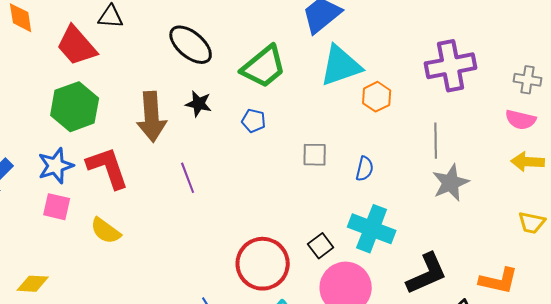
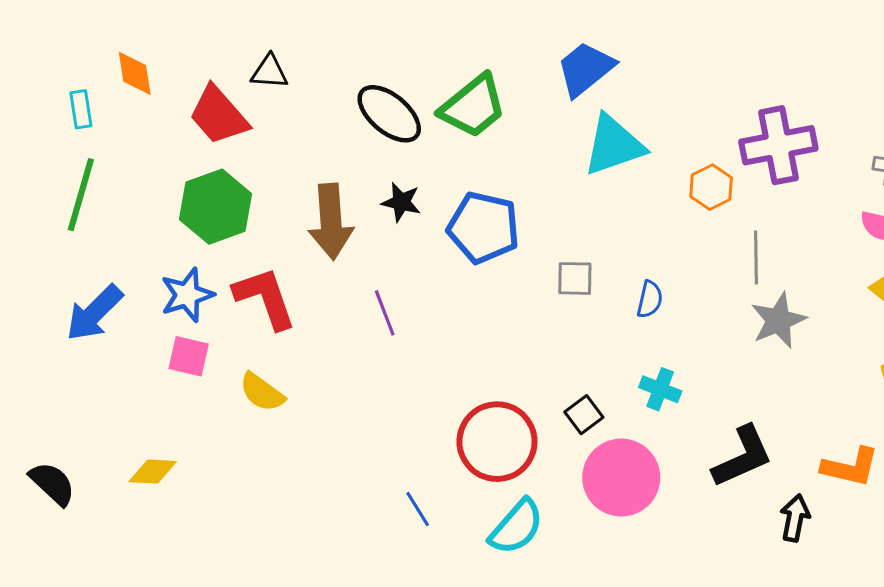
green trapezoid: (264, 67) -> (473, 106), moved
orange hexagon: (377, 97) -> (711, 187), moved
blue pentagon: (254, 121) -> (484, 228), size x2.0
cyan cross: (372, 229) -> (660, 389), size x0.6

